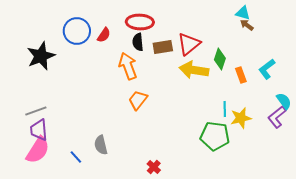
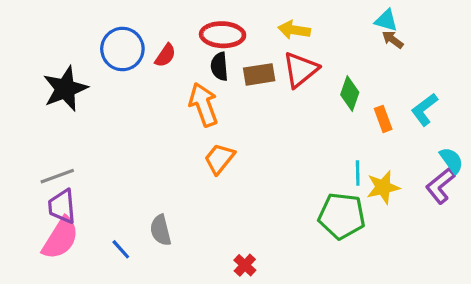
yellow arrow: (194, 70) -> (294, 30), moved, size x0.7

